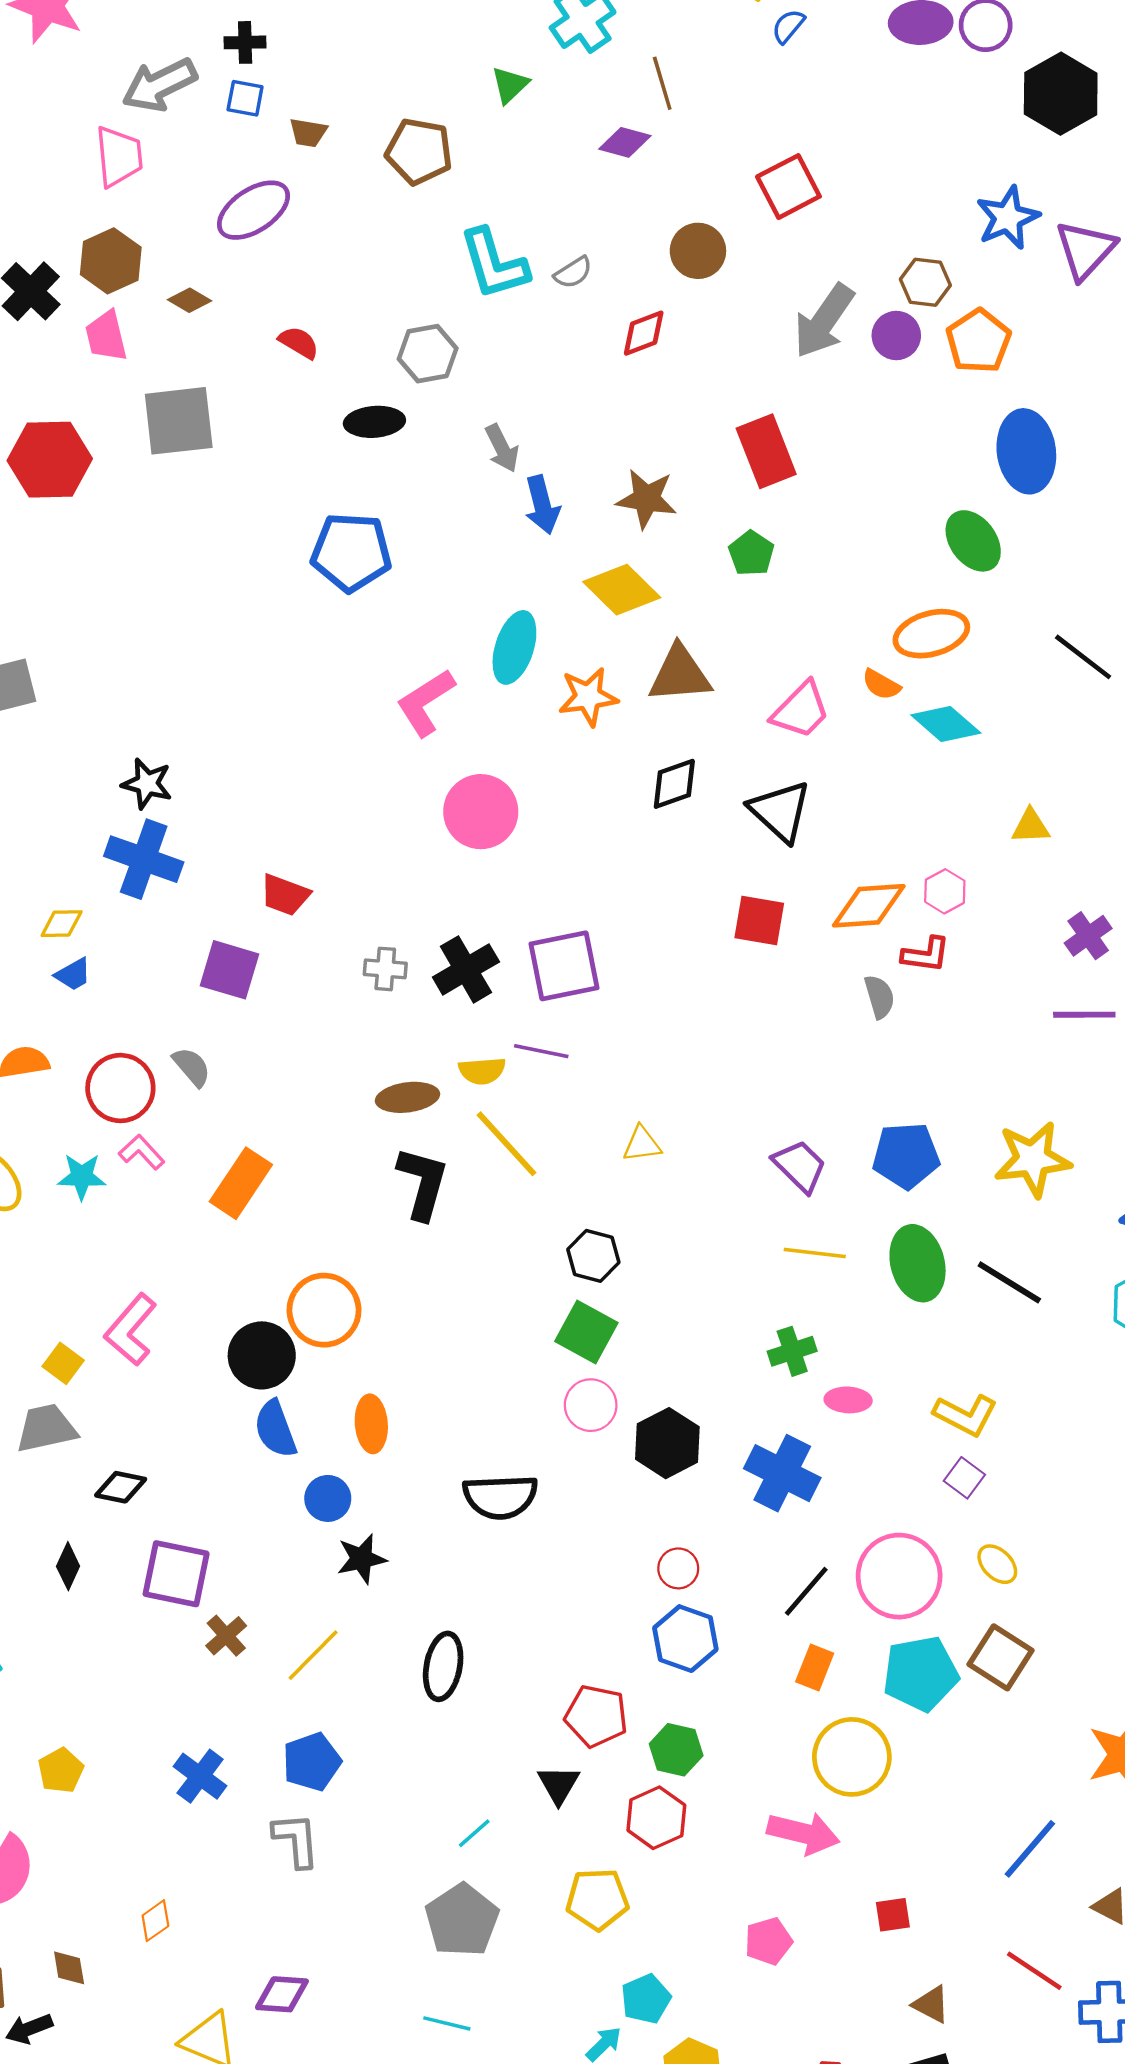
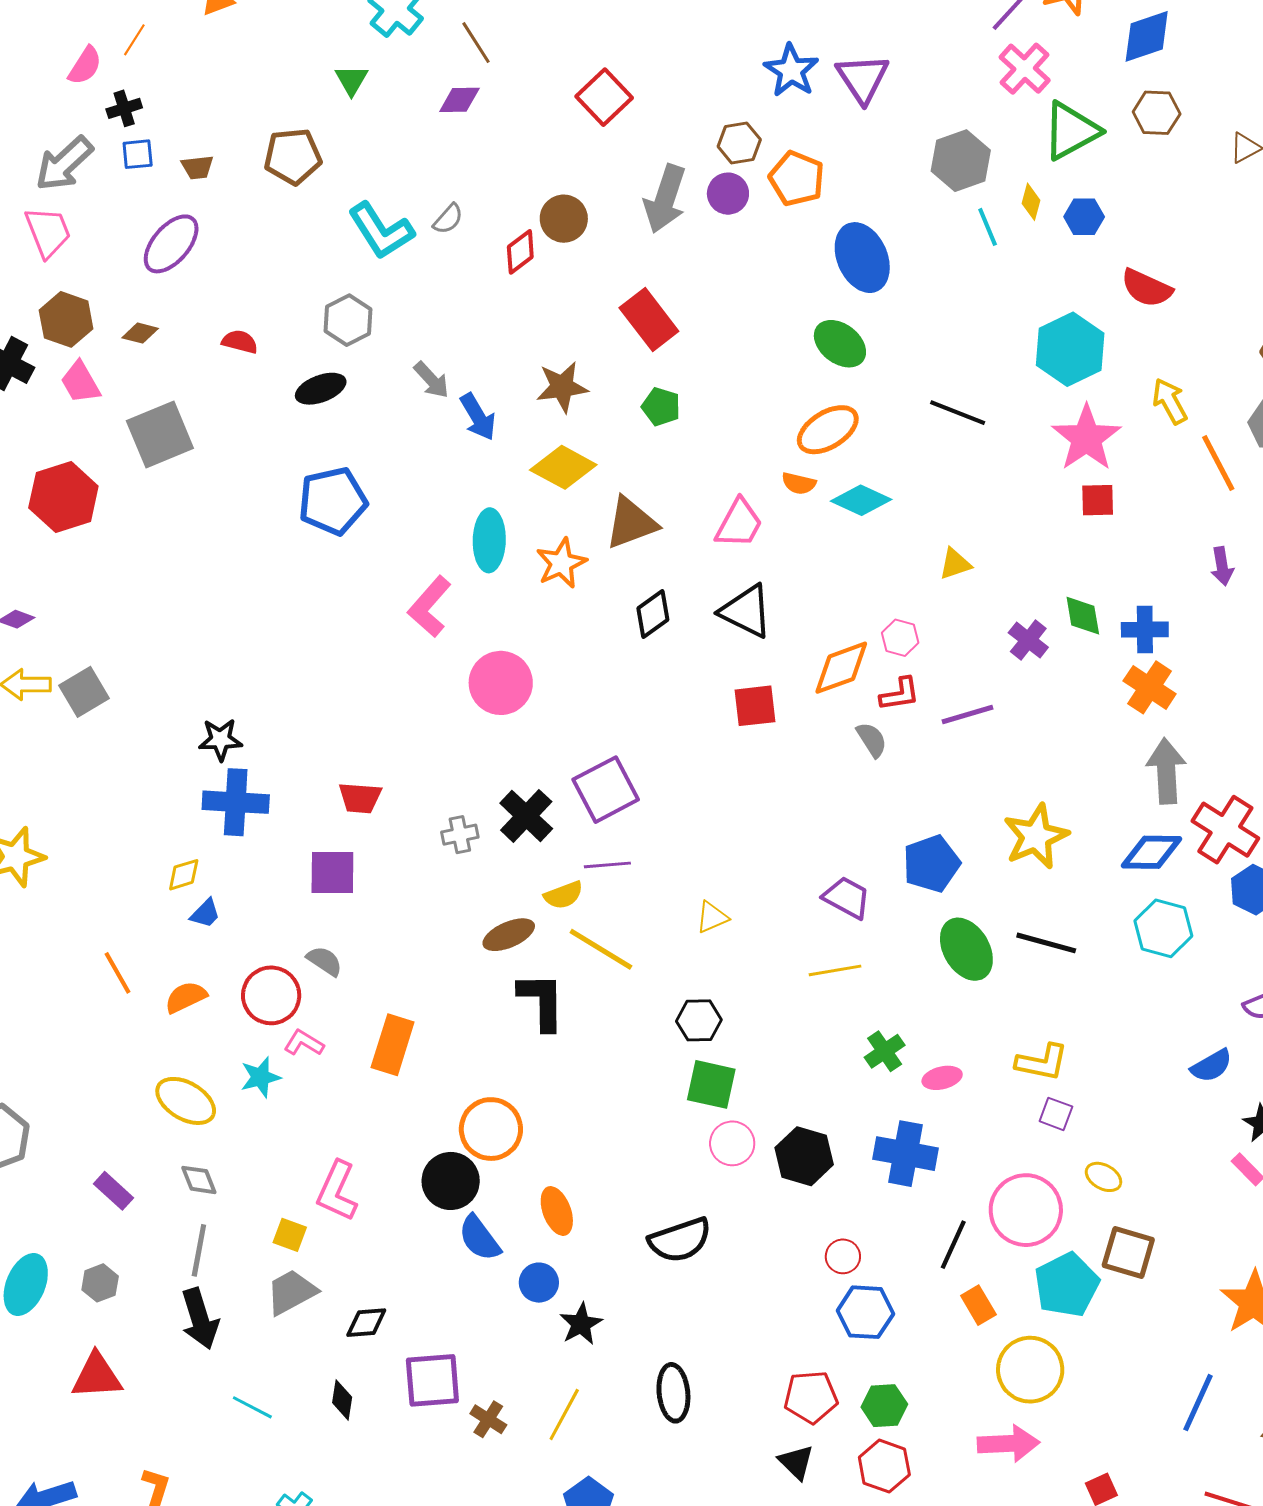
brown circle: (698, 251) -> (564, 219), moved
purple line: (1084, 1015) -> (967, 715), moved
yellow line: (815, 1253) -> (835, 970), moved
orange rectangle: (815, 1668) -> (978, 1305), turned -36

